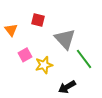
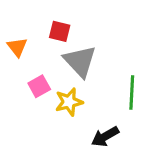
gray triangle: (65, 39) -> (80, 61), moved
green line: (84, 59) -> (132, 93), turned 40

